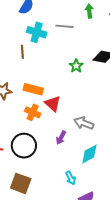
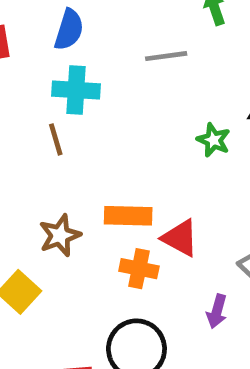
cyan cross: (37, 32) -> (76, 90), moved
brown line: (22, 52) -> (56, 139), moved

